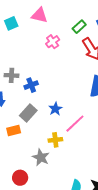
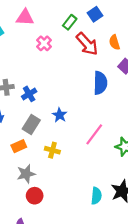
pink line: (75, 124) -> (94, 134), moved
yellow cross: (55, 140) -> (52, 150), moved, turned 32
gray star: (41, 157) -> (26, 174), moved, turned -30

